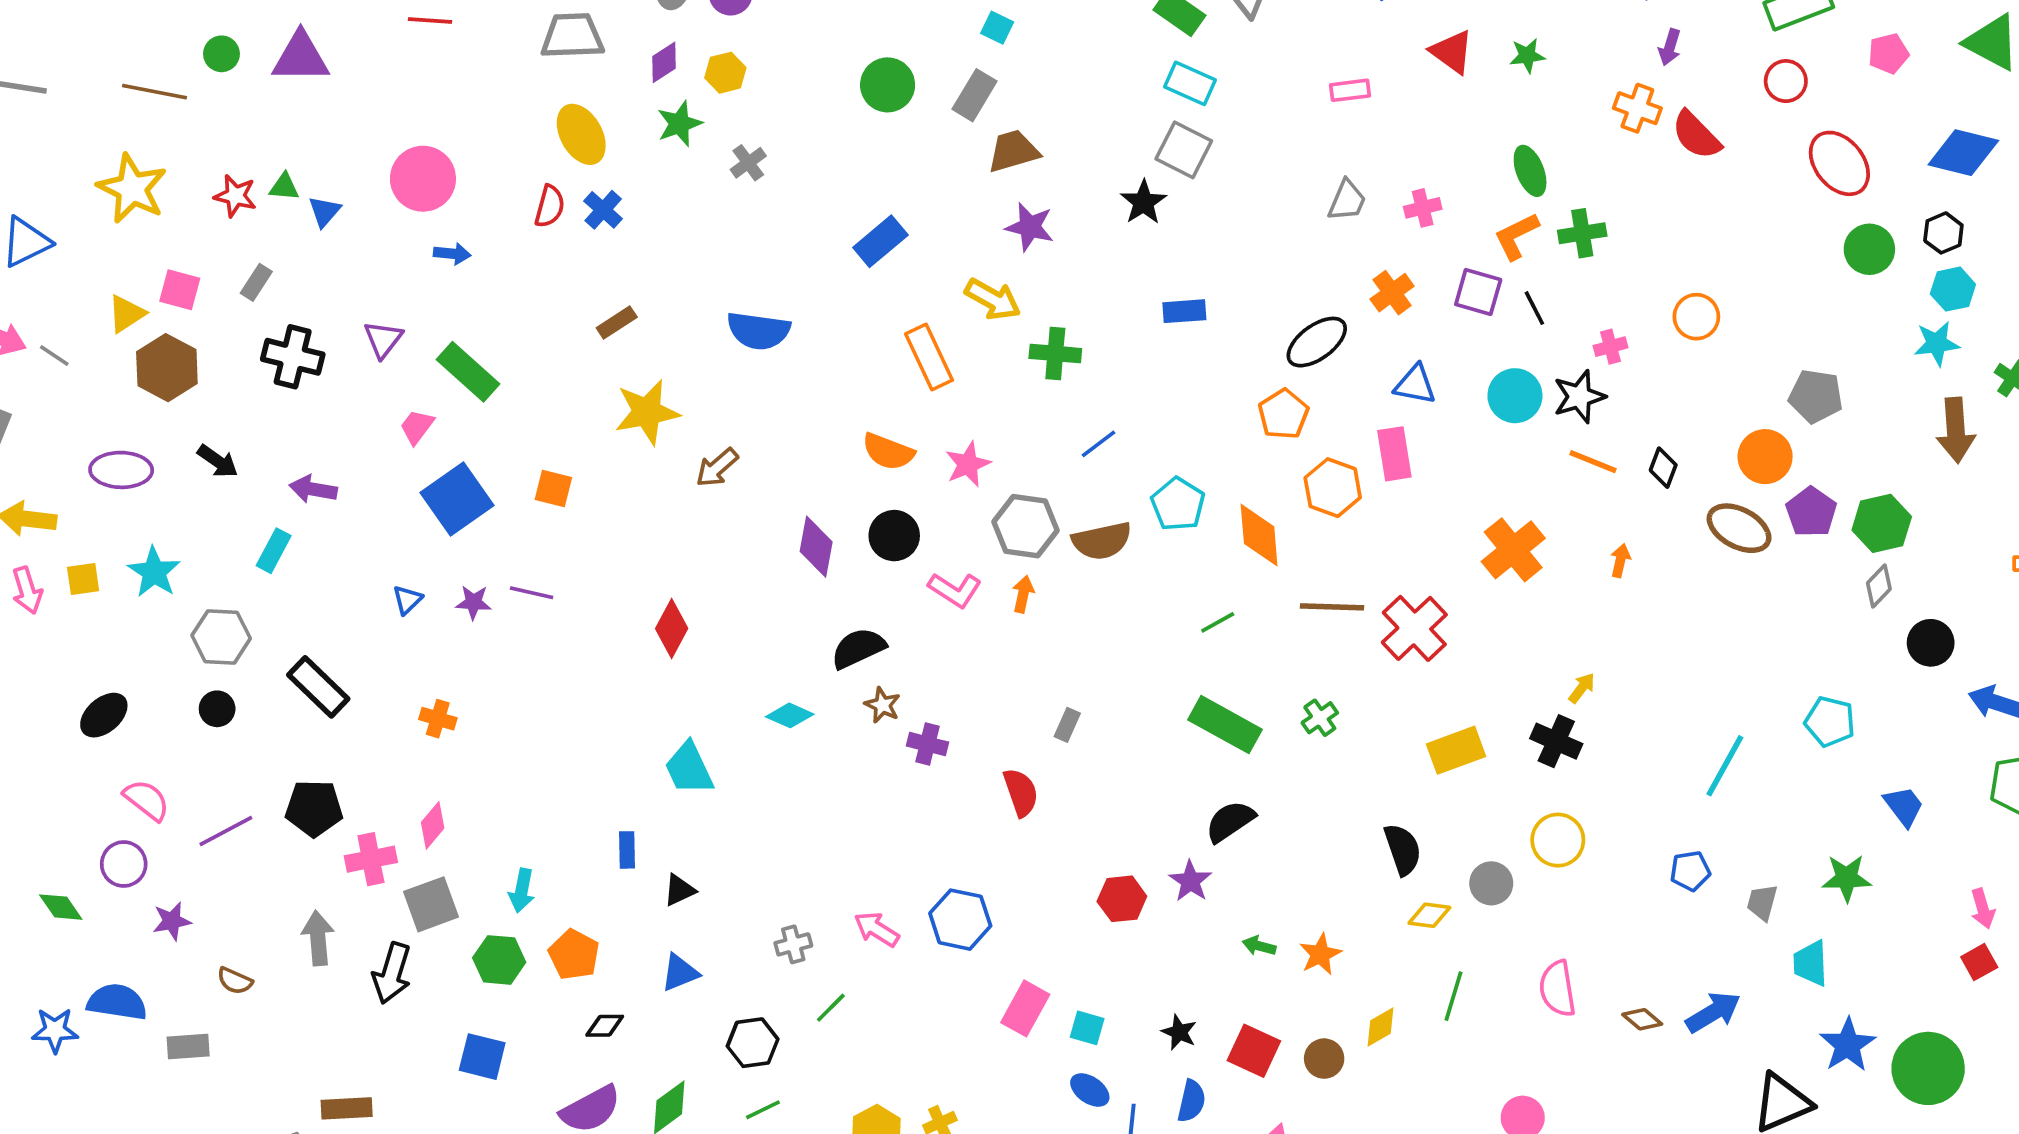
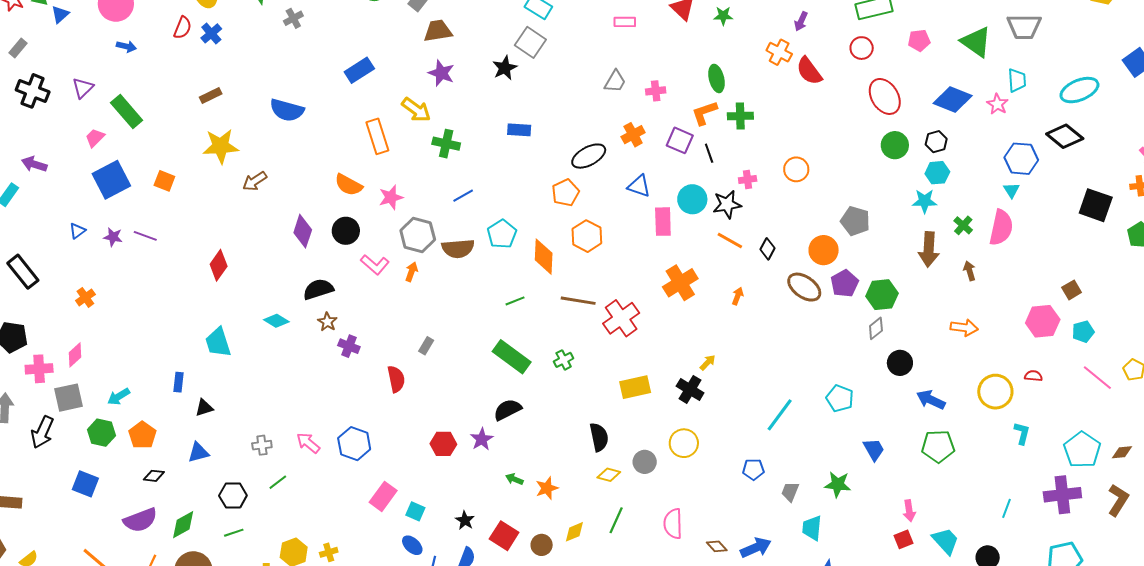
pink rectangle: (1394, 454) -> (663, 222), moved
orange cross: (438, 719) -> (85, 297), turned 30
cyan arrow: (522, 890) -> (119, 397), turned 40

